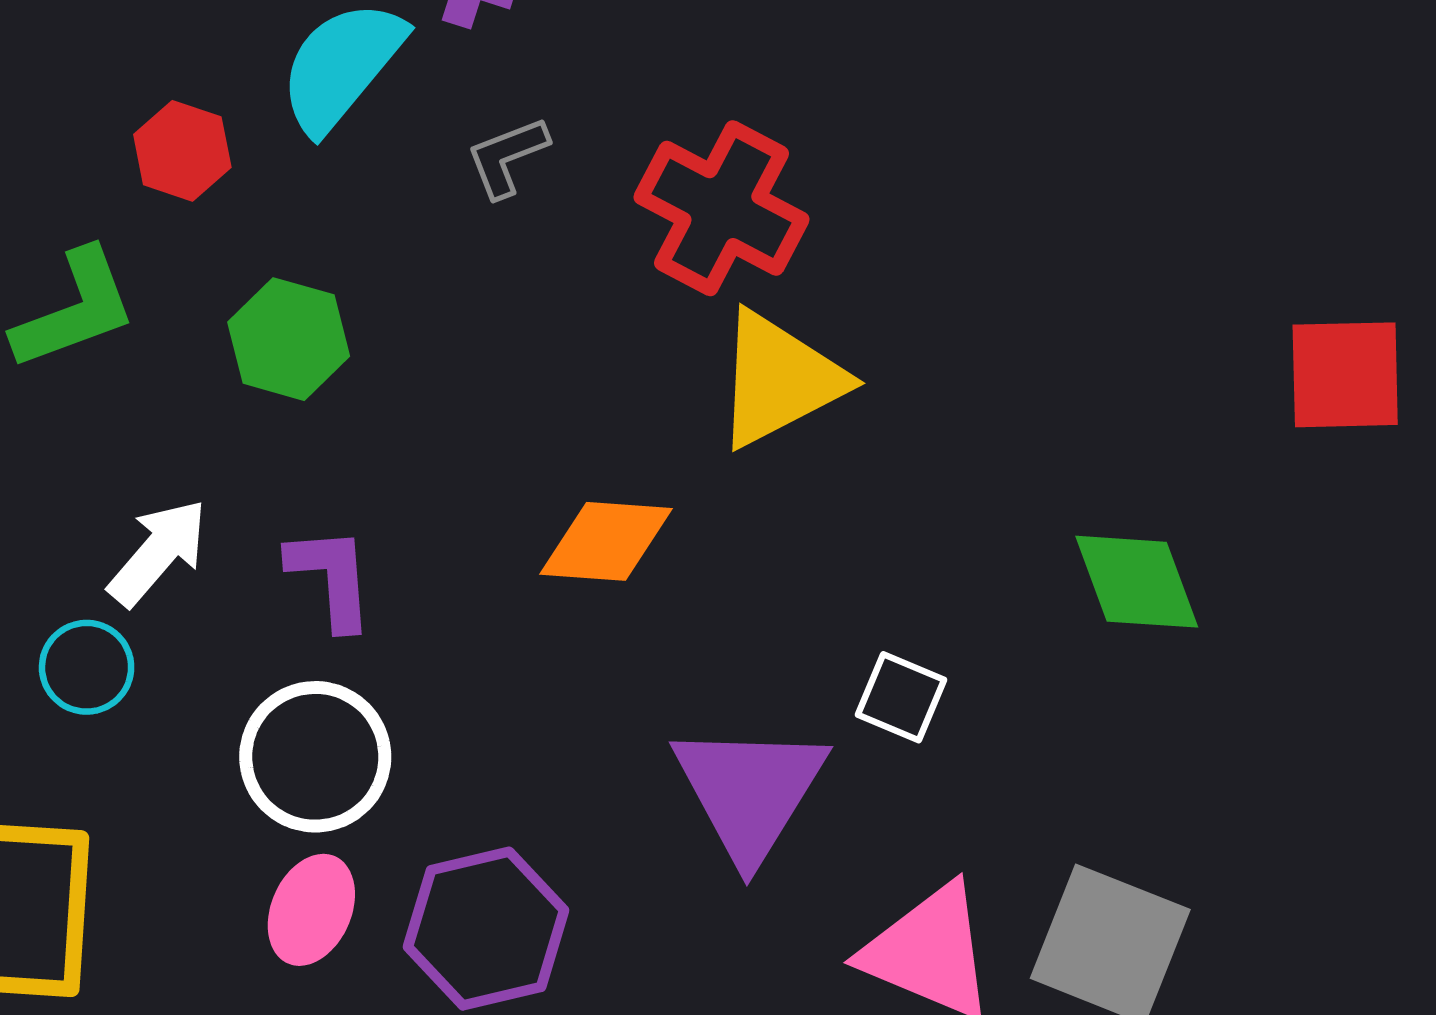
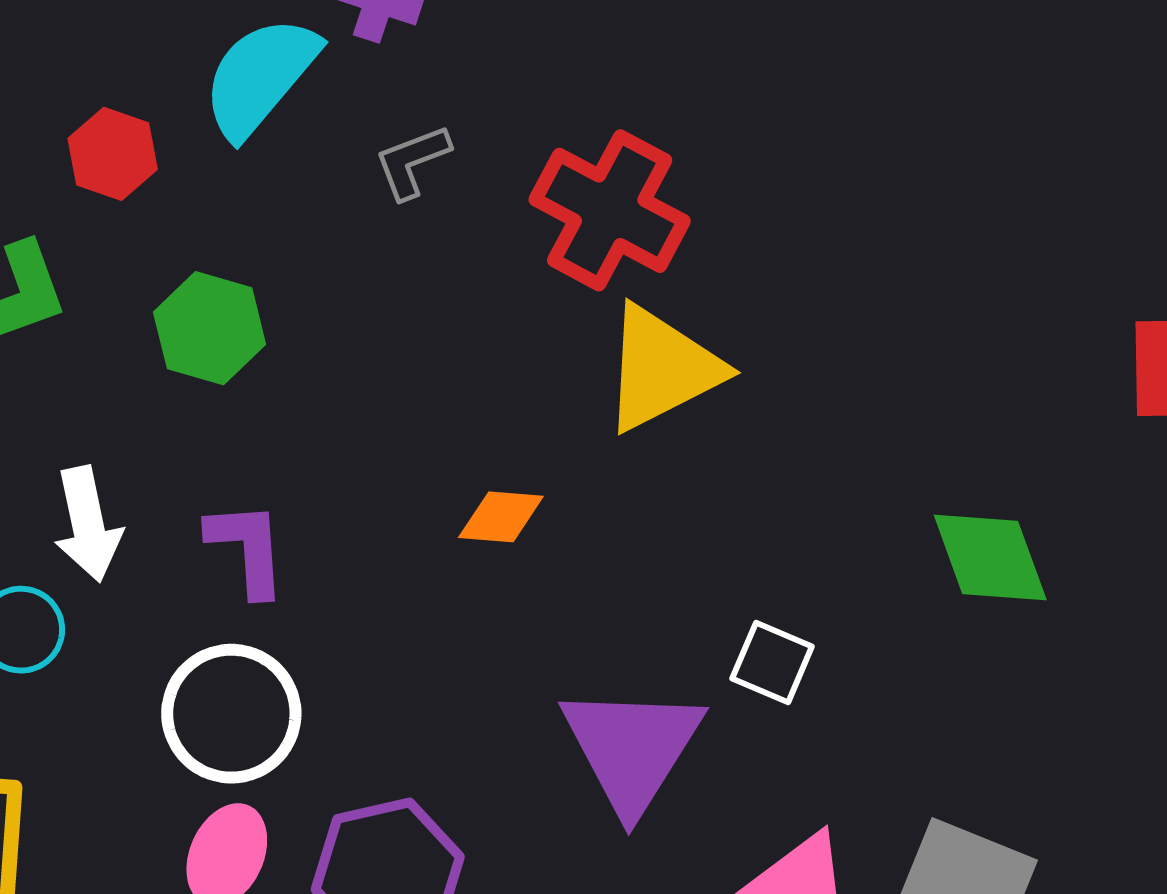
orange diamond: (606, 541) -> (501, 517), size x0.7
white arrow: (158, 552) -> (88, 524), turned 127

